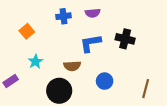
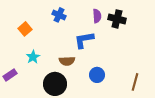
purple semicircle: (93, 13) -> (97, 16), moved, turned -88
blue cross: (64, 16) -> (59, 15), turned 32
black cross: (125, 39) -> (117, 19), moved

